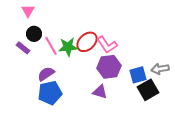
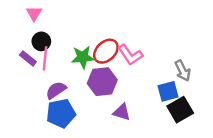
pink line: (51, 46) -> (45, 58), moved, turned 36
purple hexagon: (109, 67) -> (102, 82), moved
gray arrow: (160, 69) -> (183, 71), moved, turned -108

